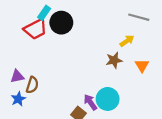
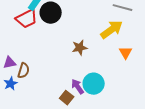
yellow arrow: (127, 41) -> (112, 30), size x1.6
brown star: (114, 60) -> (80, 48), moved

